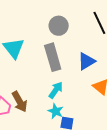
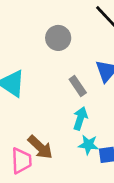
gray rectangle: (53, 57) -> (78, 86), moved, size x0.6

